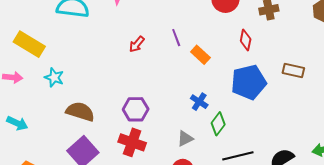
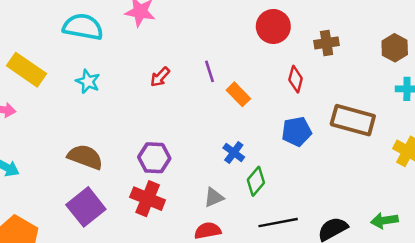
brown rectangle: (293, 70) -> (353, 120), size x1.6
cyan star: (54, 77) -> (88, 81), moved
blue pentagon: (249, 82) -> (297, 132), size x0.7

